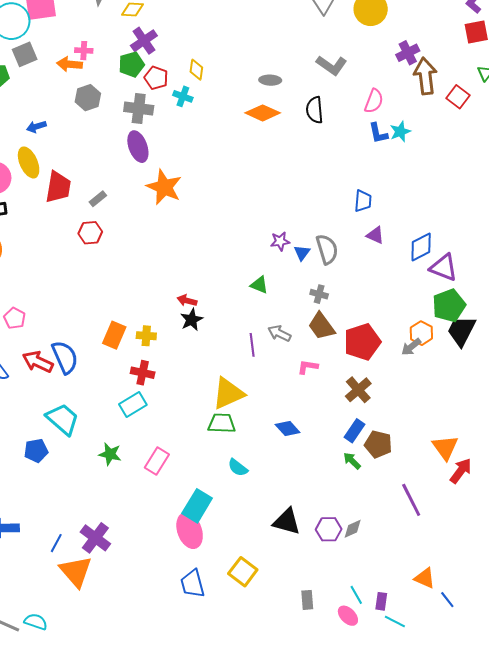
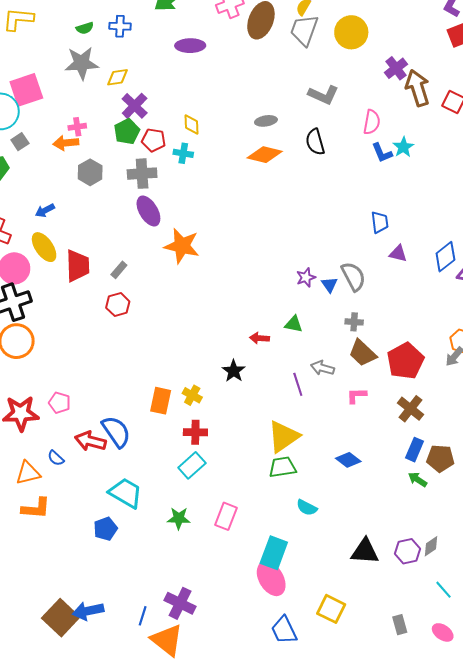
gray square: (25, 54) -> (20, 142), size x0.7
red arrow: (187, 301) -> (259, 338), moved
yellow cross: (146, 336) -> (192, 395), turned 36
cyan line: (356, 595) -> (443, 590), moved

